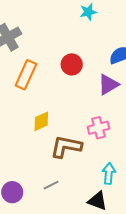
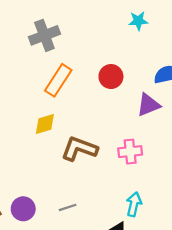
yellow diamond: (41, 121) -> (45, 124), moved
brown L-shape: (66, 147) -> (79, 149), moved

